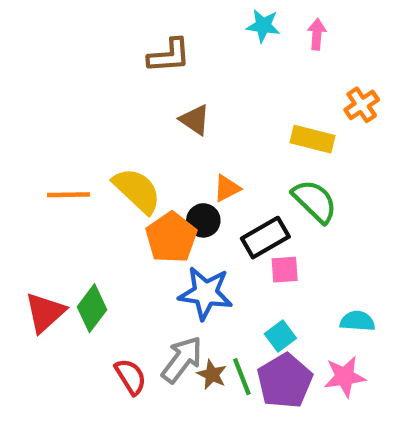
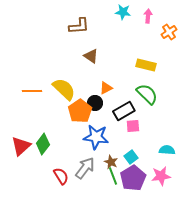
orange cross: (362, 105) -> (169, 32), moved
brown star: (212, 375) -> (111, 162), moved

